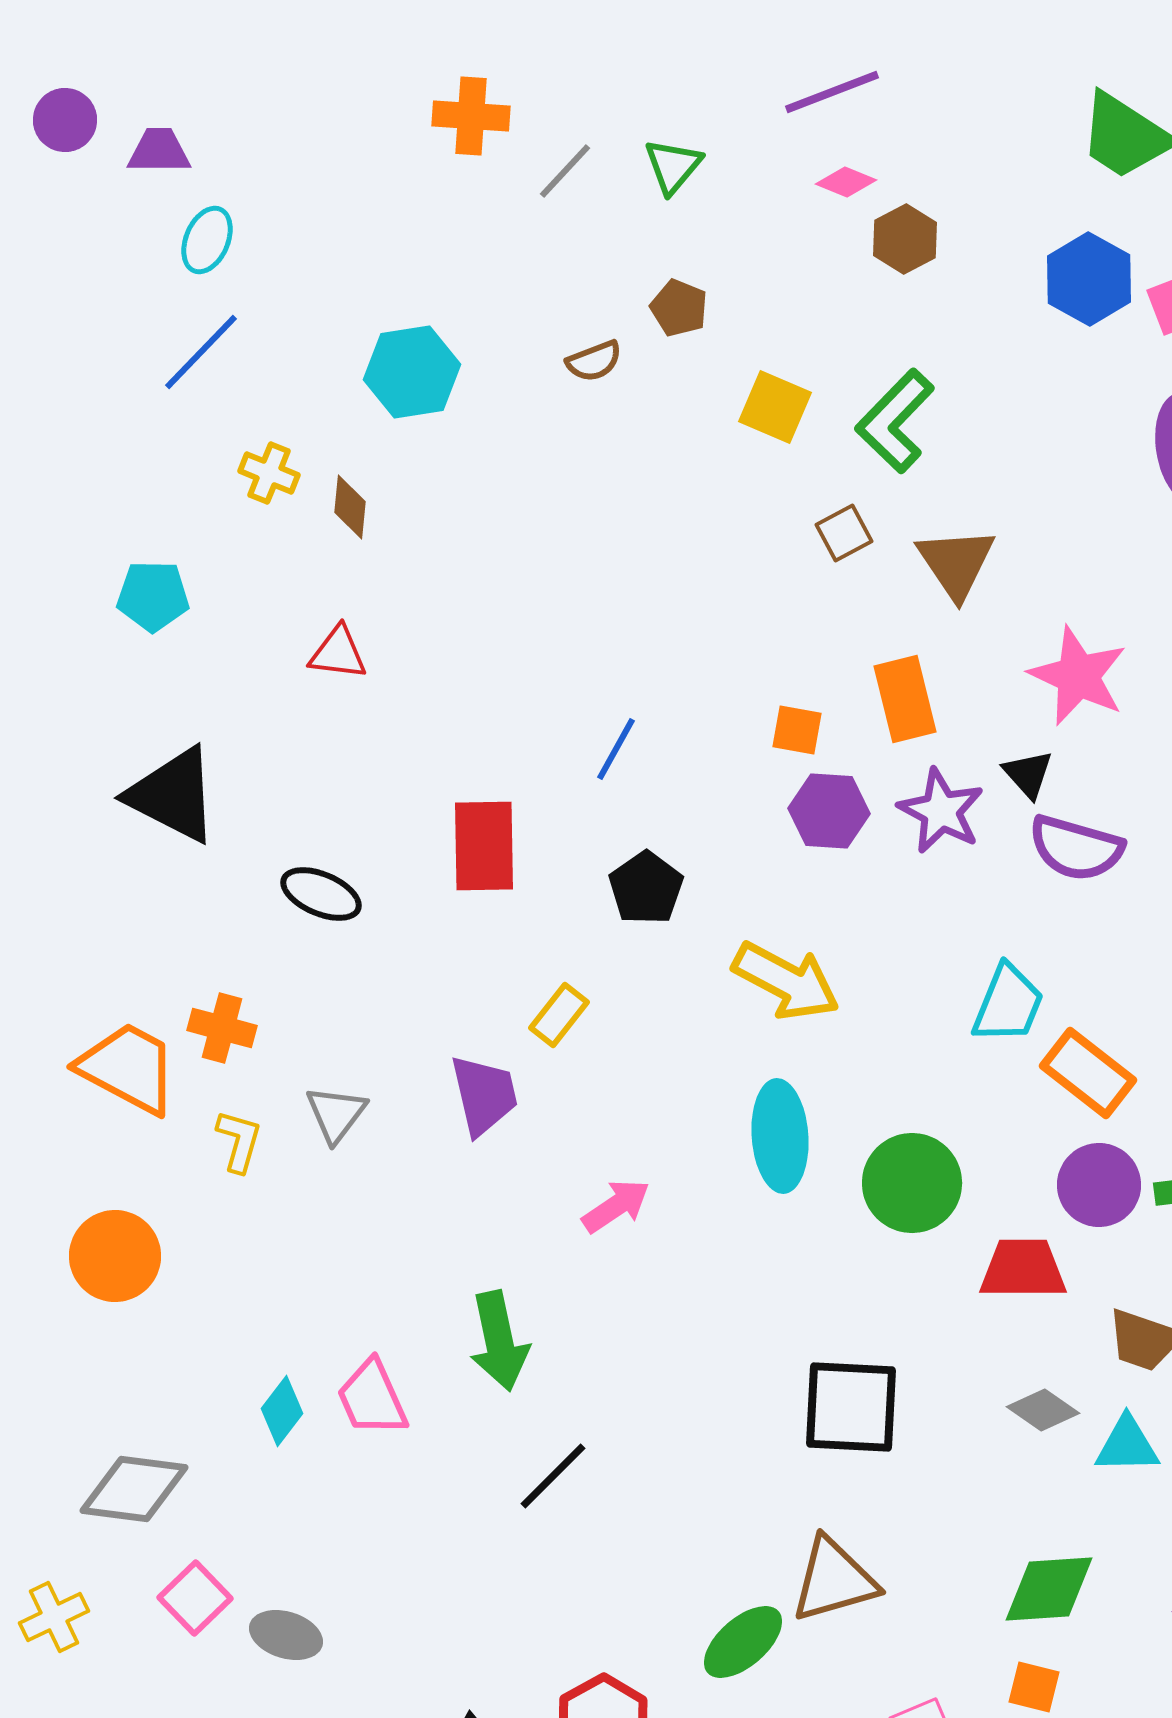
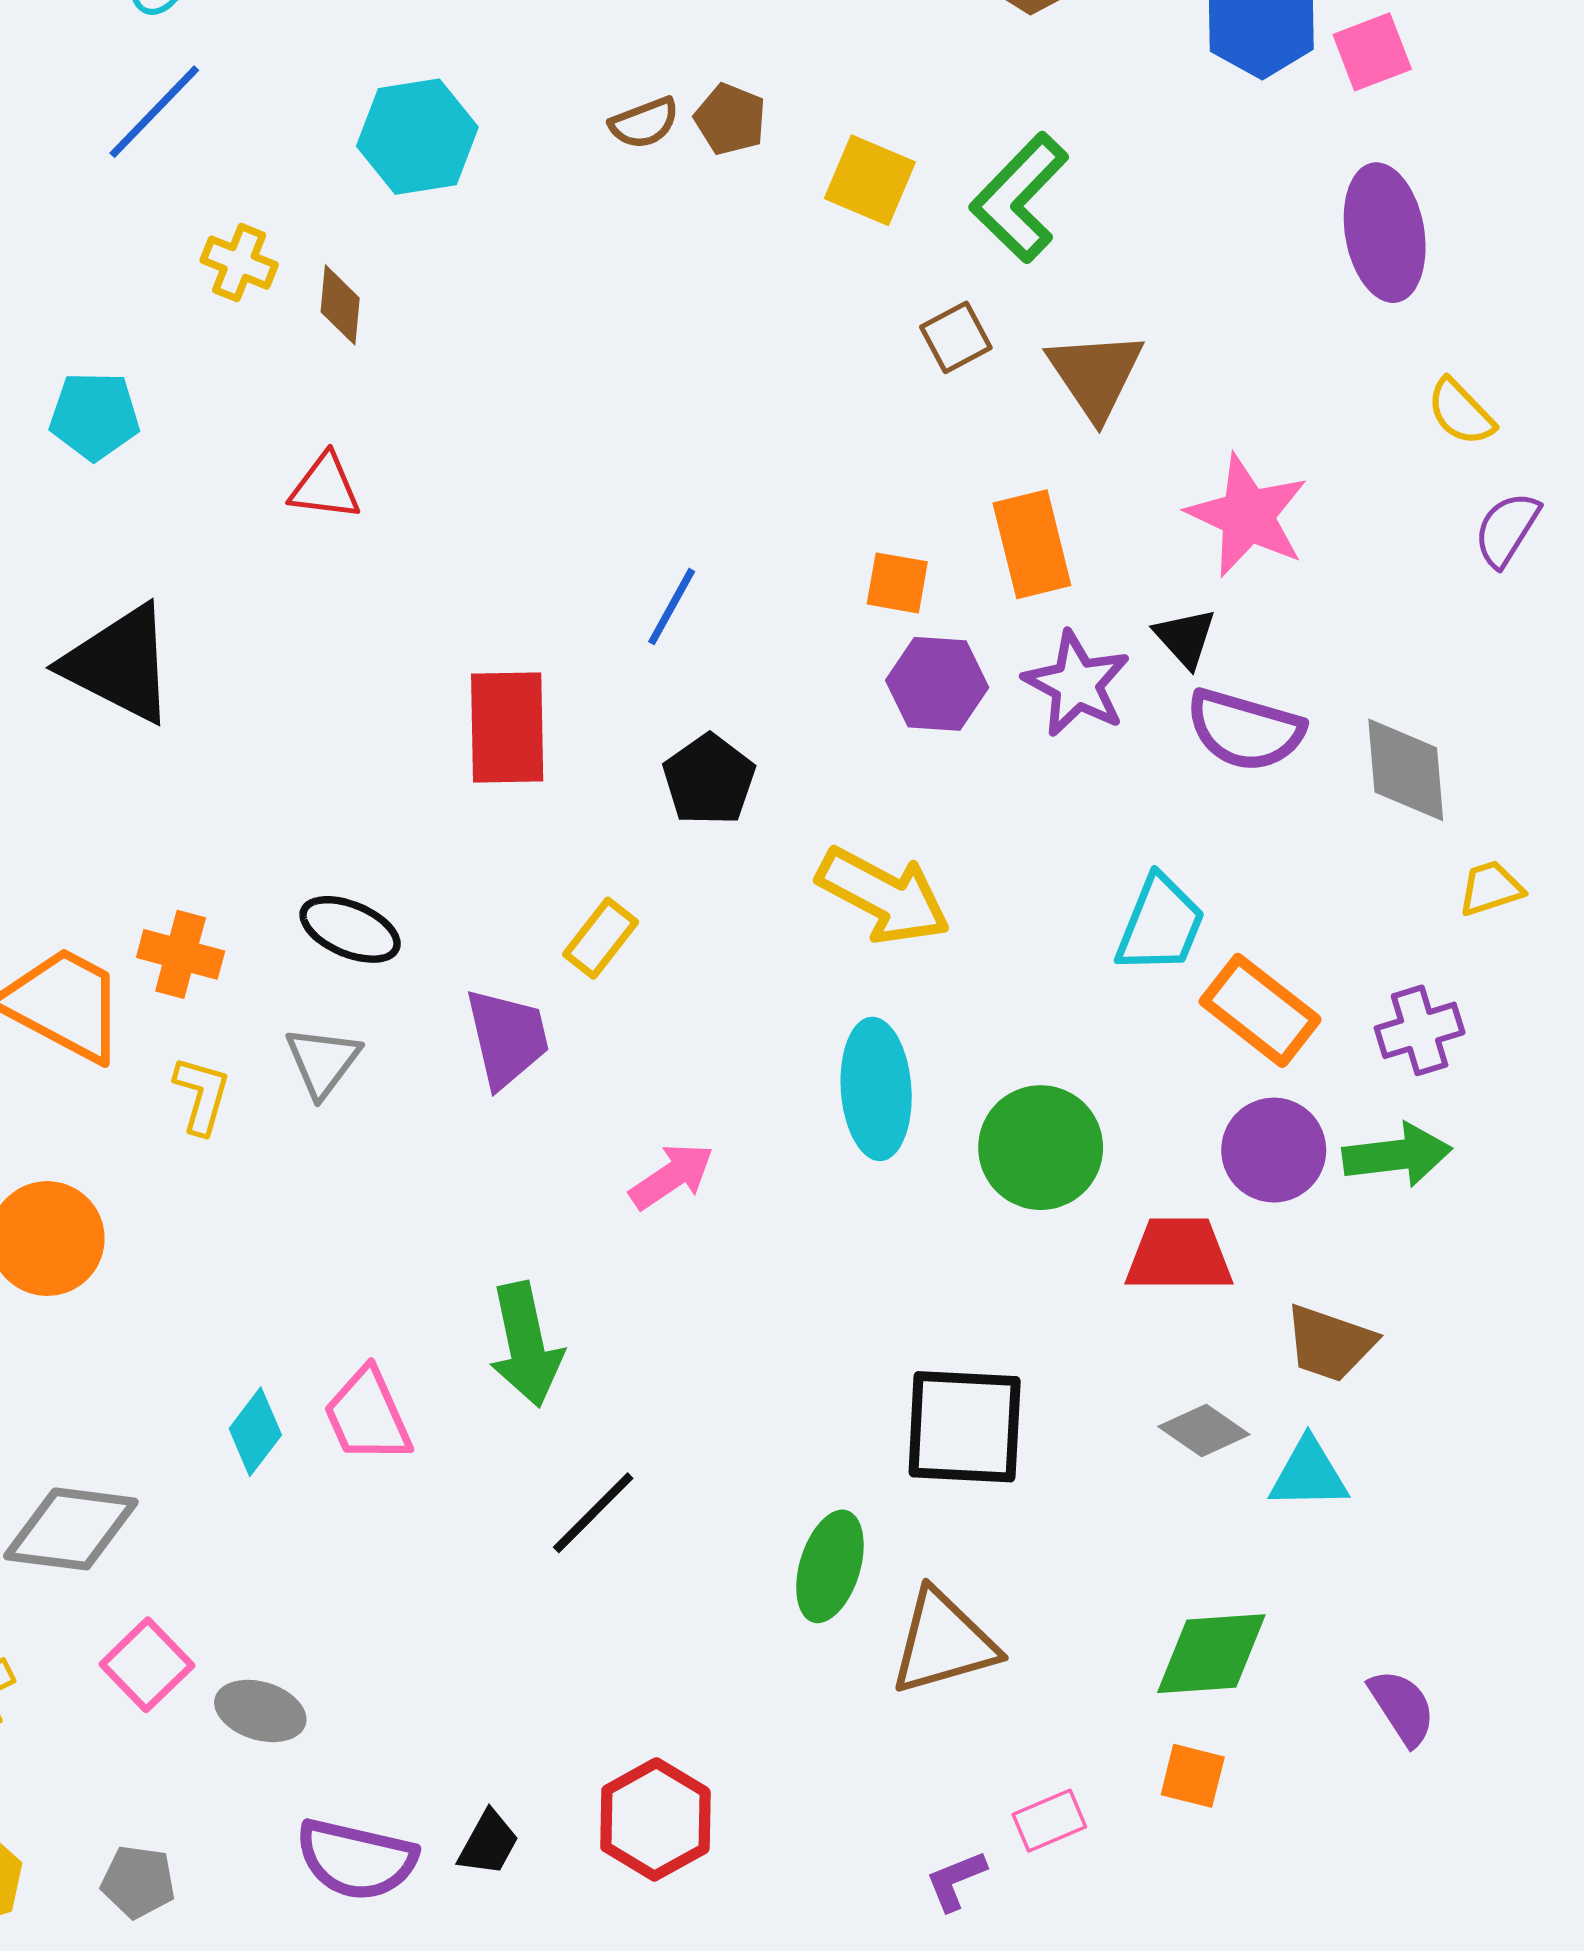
brown pentagon: (679, 308) -> (730, 119), moved
black ellipse: (321, 894) -> (350, 929), moved
green ellipse: (743, 1642) -> (830, 1566), moved, turned -32

